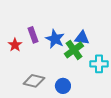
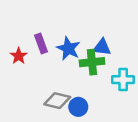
green cross: (74, 50) -> (92, 62), turned 30
gray diamond: (34, 81) -> (57, 101), moved

